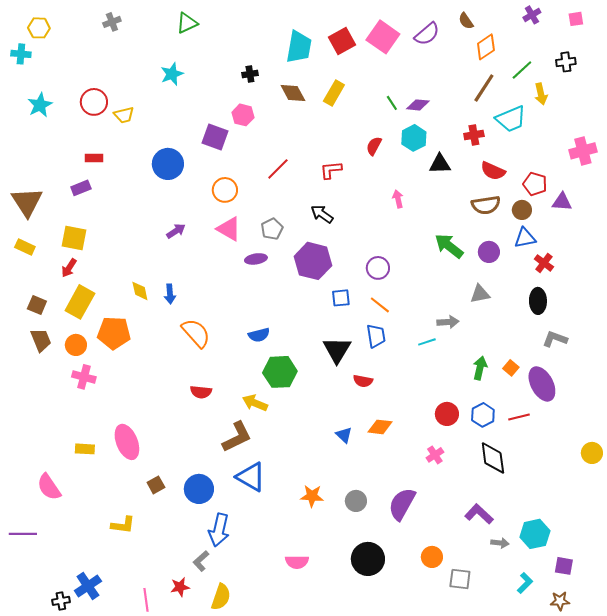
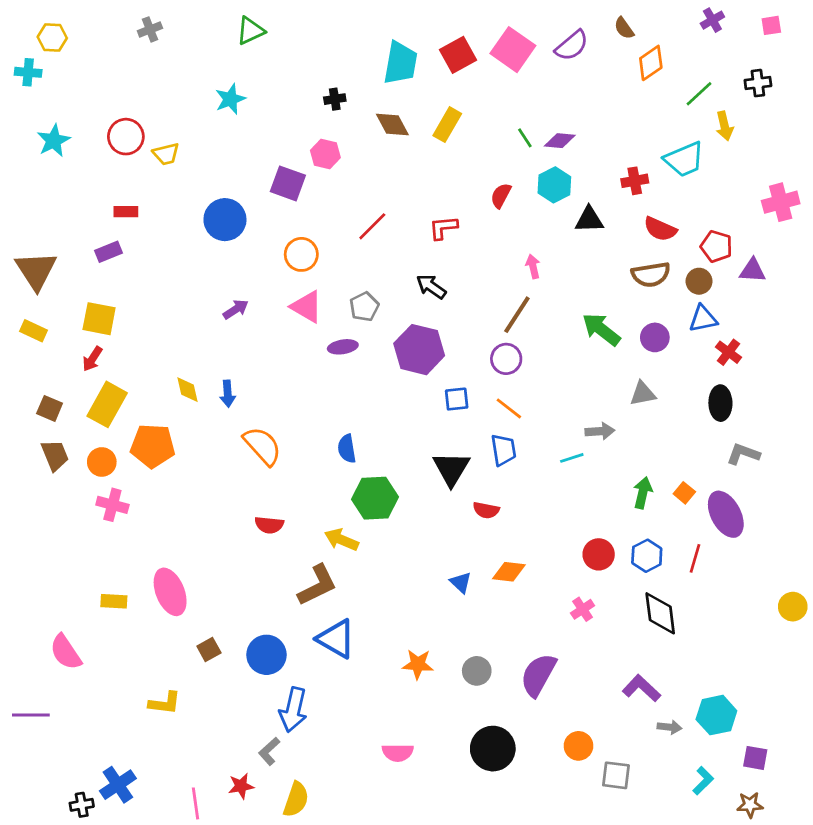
brown line: (484, 88) -> (517, 315), moved
blue semicircle: (259, 335) -> (347, 449), turned 95
red line: (519, 417) -> (695, 558), turned -60

